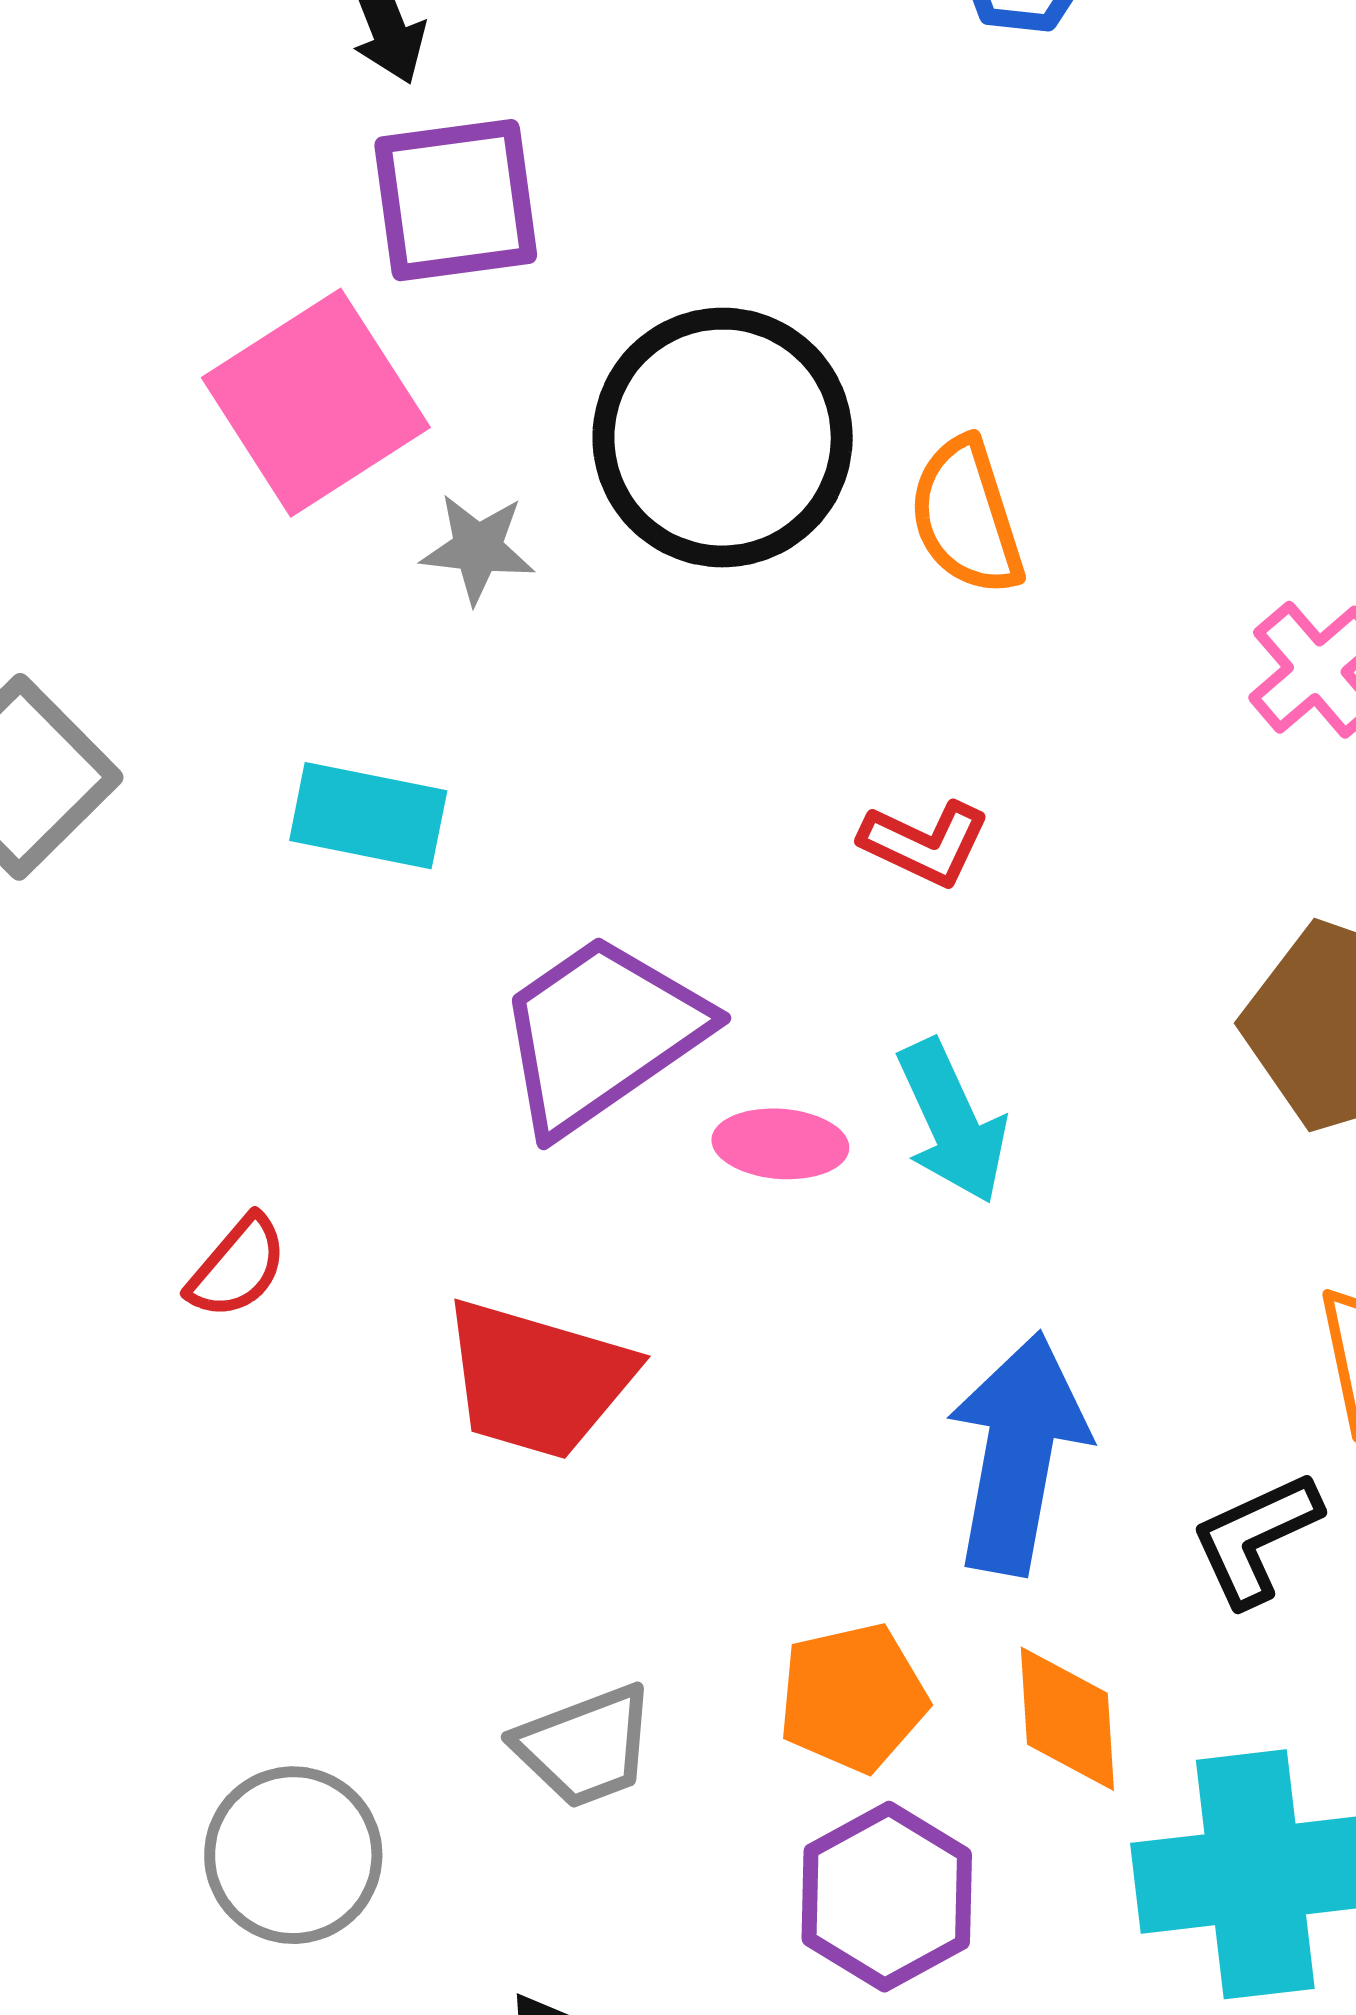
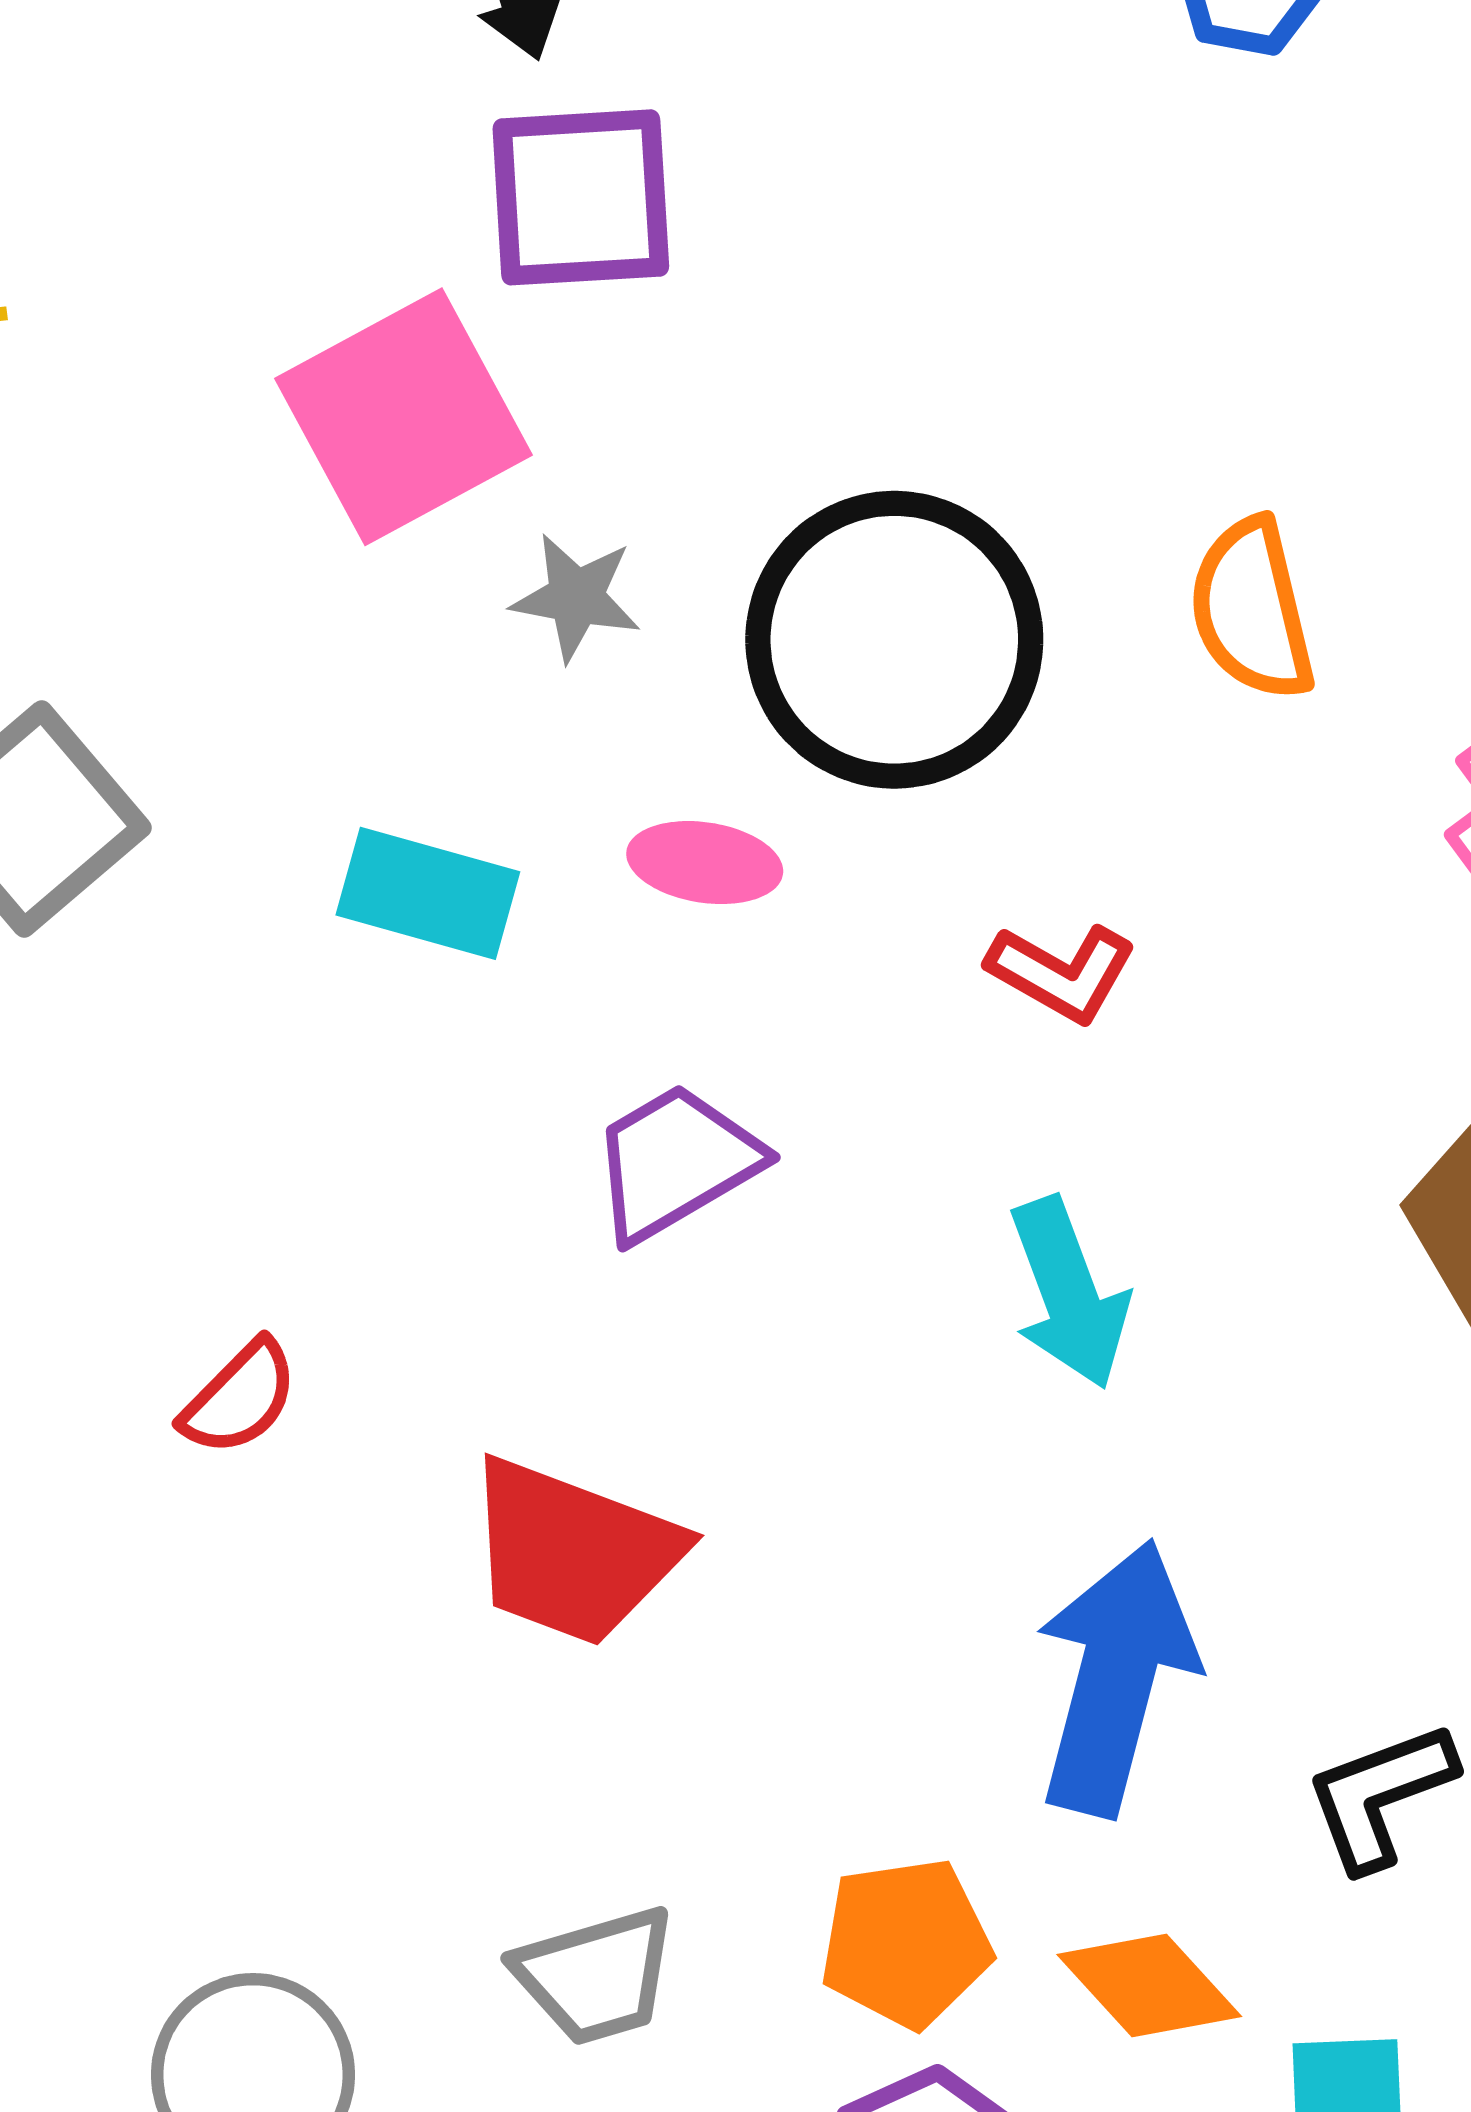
black circle: (723, 438) -> (894, 640), moved
orange semicircle: (966, 517) -> (1252, 609), moved
purple trapezoid: (601, 1033) -> (676, 1162), size x0.7
pink ellipse: (780, 1144) -> (705, 863), moved
orange diamond: (1067, 1719) -> (1149, 1985), turned -43

